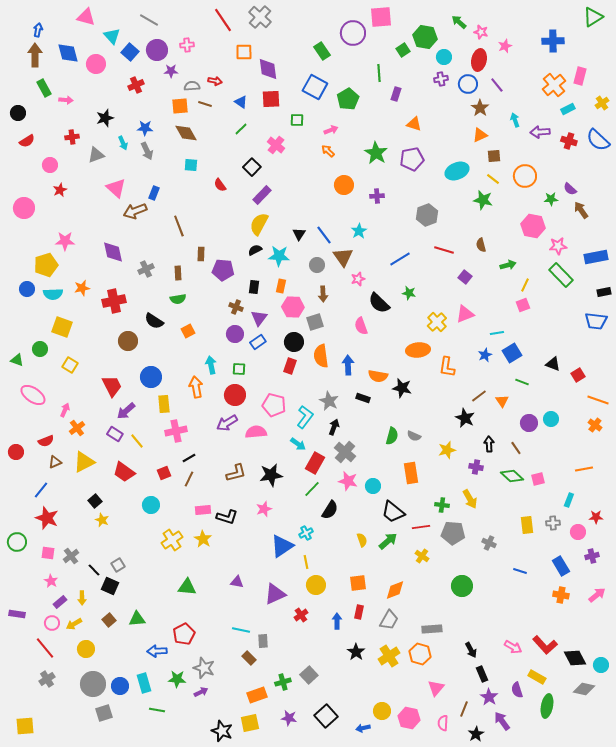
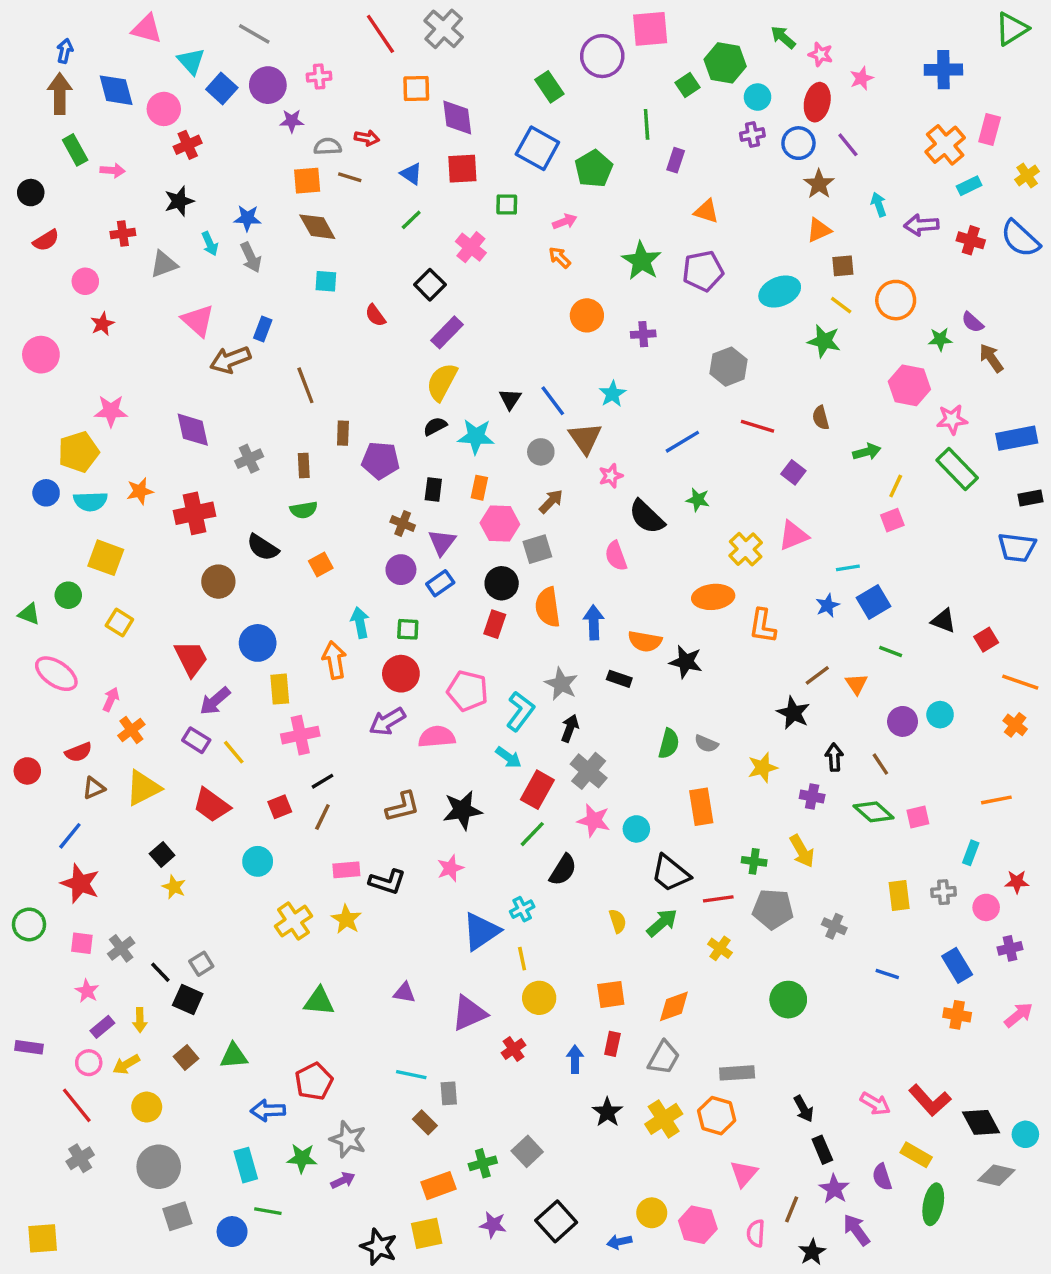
red cross: (136, 85) -> (188, 145), moved
brown arrow: (323, 294) -> (551, 501), turned -133
blue circle: (120, 686) -> (232, 1232), moved

